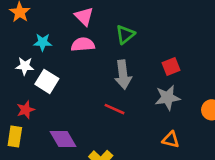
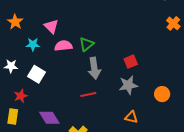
pink triangle: (84, 16) -> (51, 26), moved
green triangle: (125, 34) -> (86, 44), moved
white star: (25, 66) -> (11, 66), moved
red line: (115, 109) -> (88, 94), turned -35

